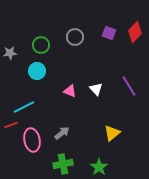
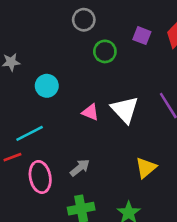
gray circle: (75, 37) -> (84, 20), moved
green circle: (41, 45) -> (105, 51), moved
white triangle: (96, 89) -> (125, 110), size x1.6

